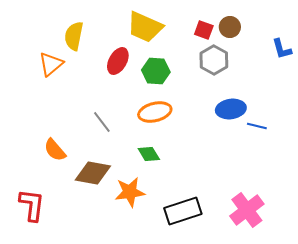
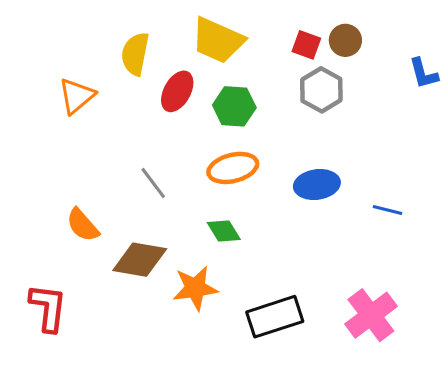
yellow semicircle: (74, 36) -> (135, 54), moved
blue ellipse: (231, 109) -> (317, 185), moved
blue line: (257, 126) -> (387, 210), moved

